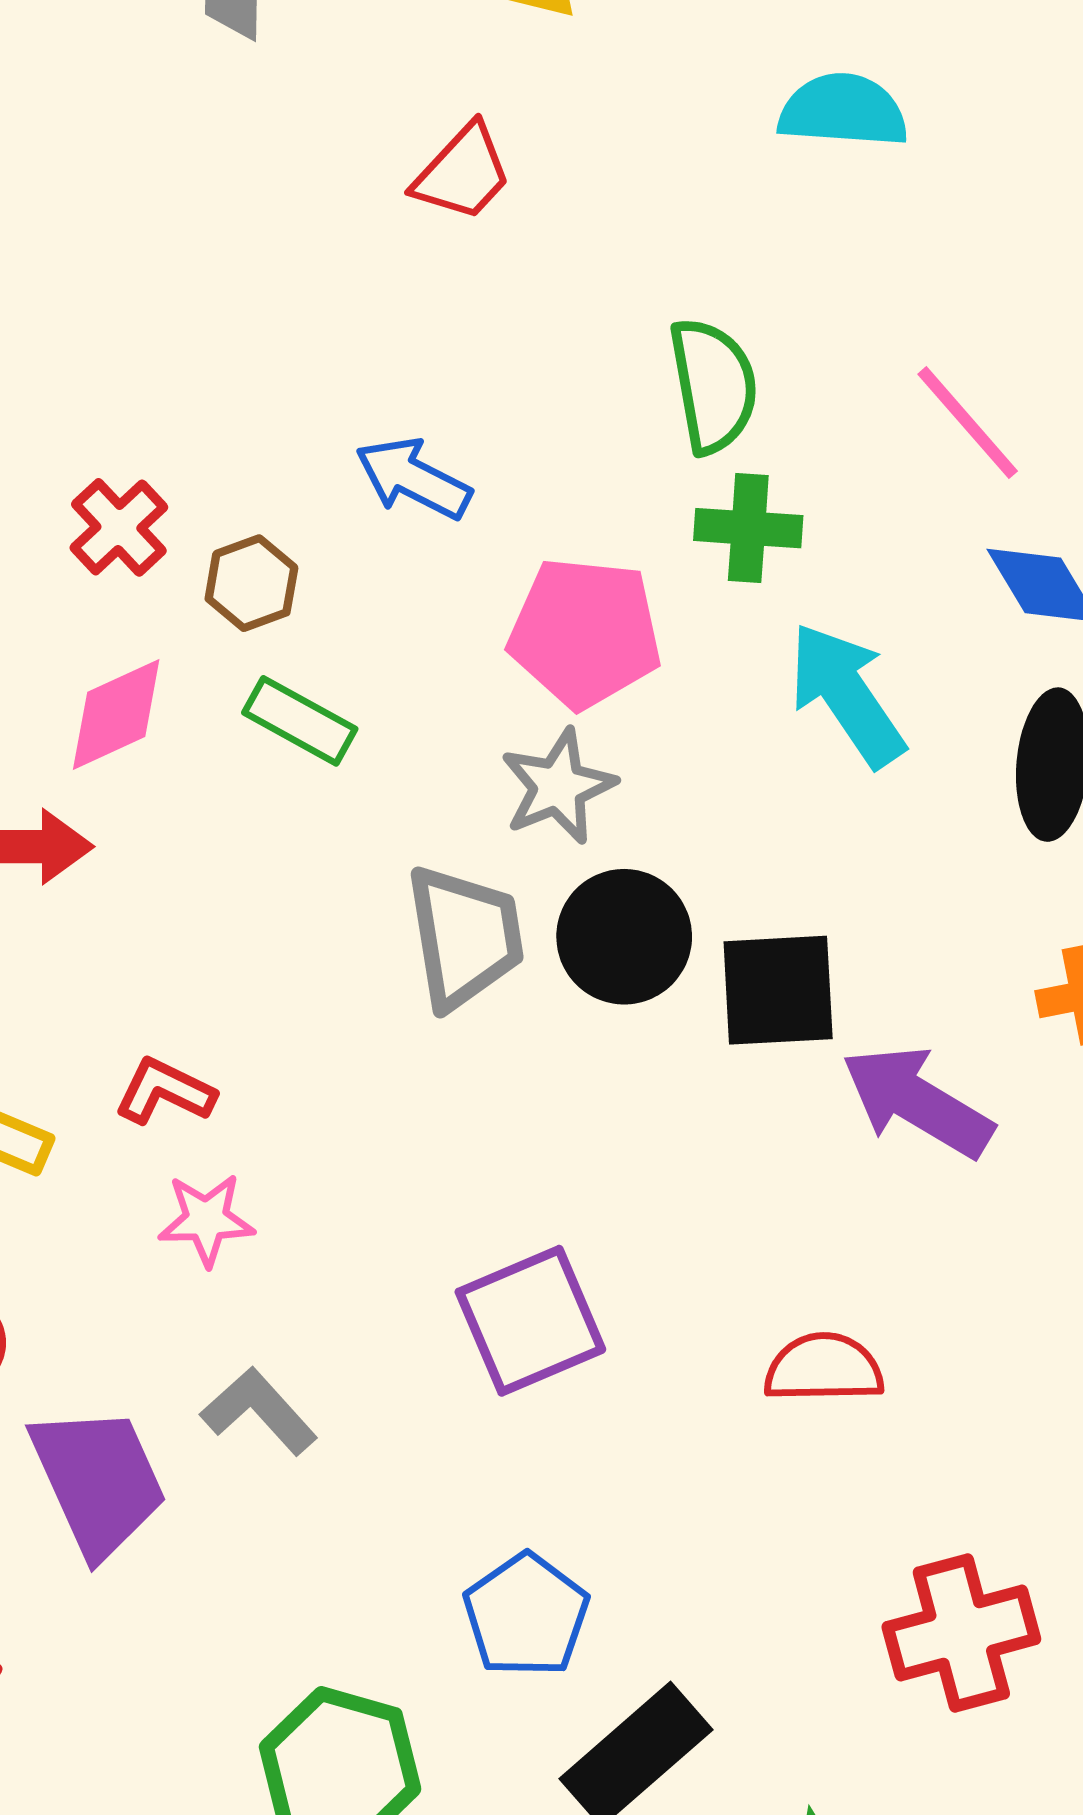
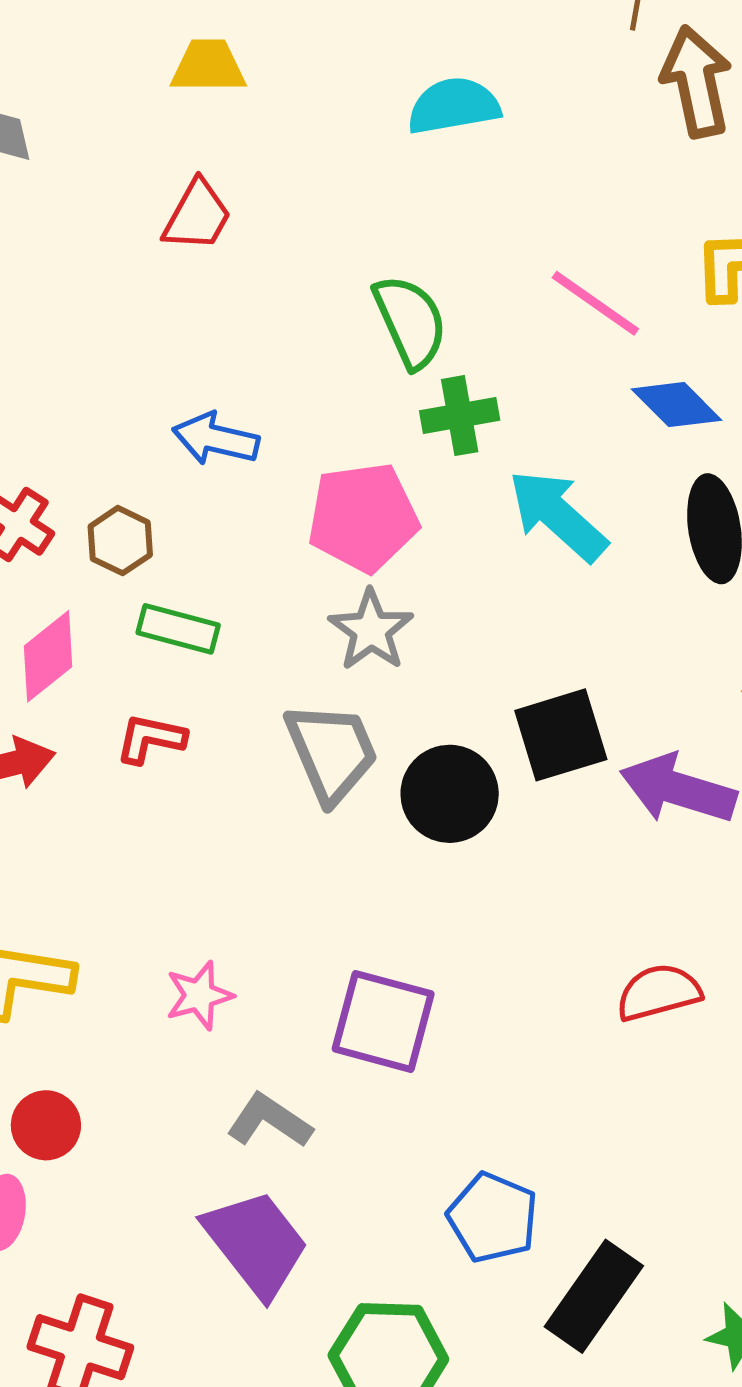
black circle: (624, 937) -> (450, 794), moved
red L-shape: (165, 1091) -> (151, 739), moved
purple square: (530, 1321) -> (383, 1021), moved, turned -38
purple trapezoid: (98, 1481) -> (256, 1243), moved

